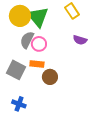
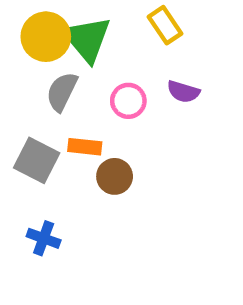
pink circle: (39, 44) -> (128, 101), moved

